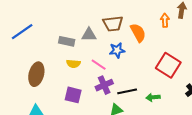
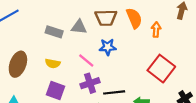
orange arrow: (165, 20) -> (156, 30), moved
orange semicircle: (138, 33) -> (134, 18), moved
yellow semicircle: (73, 64) -> (53, 63), moved

